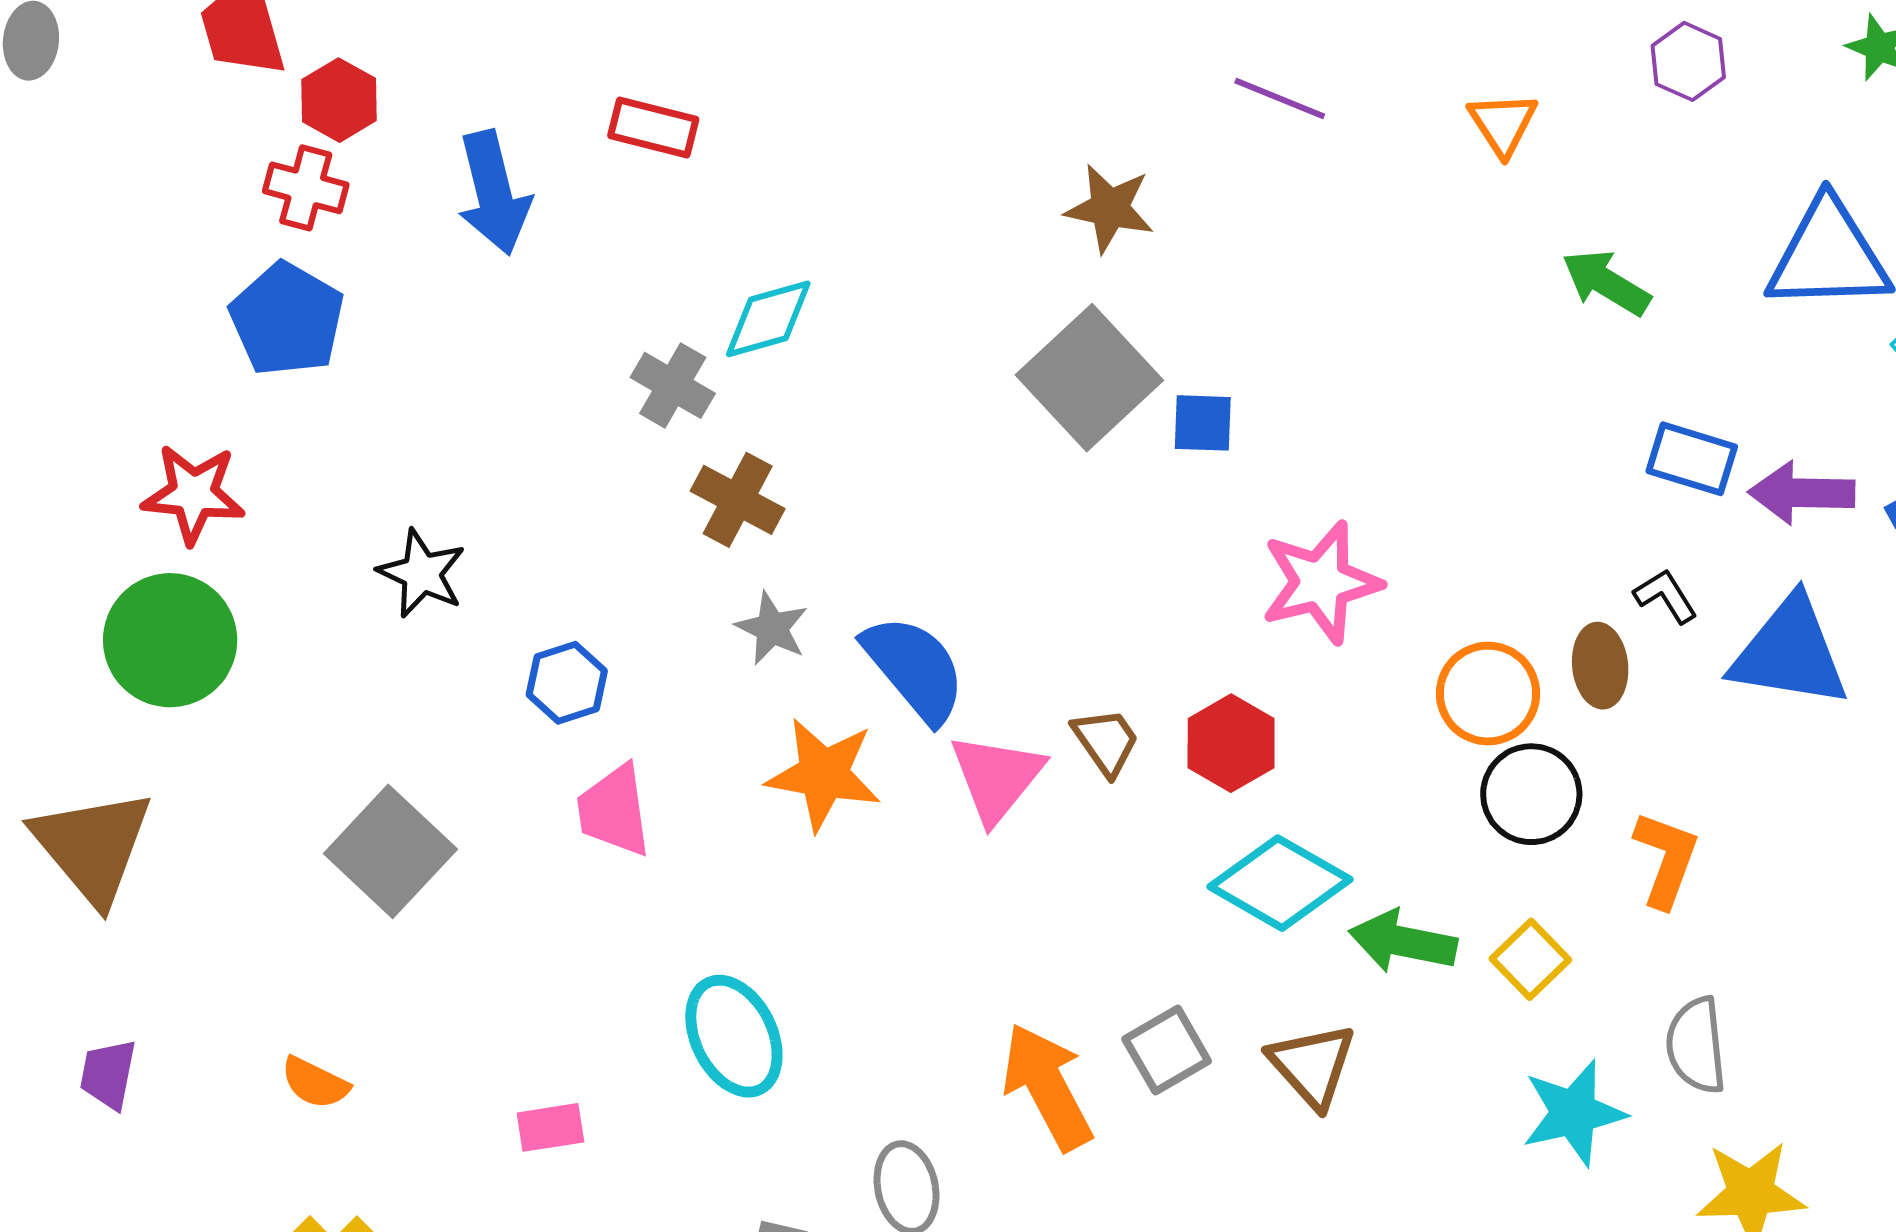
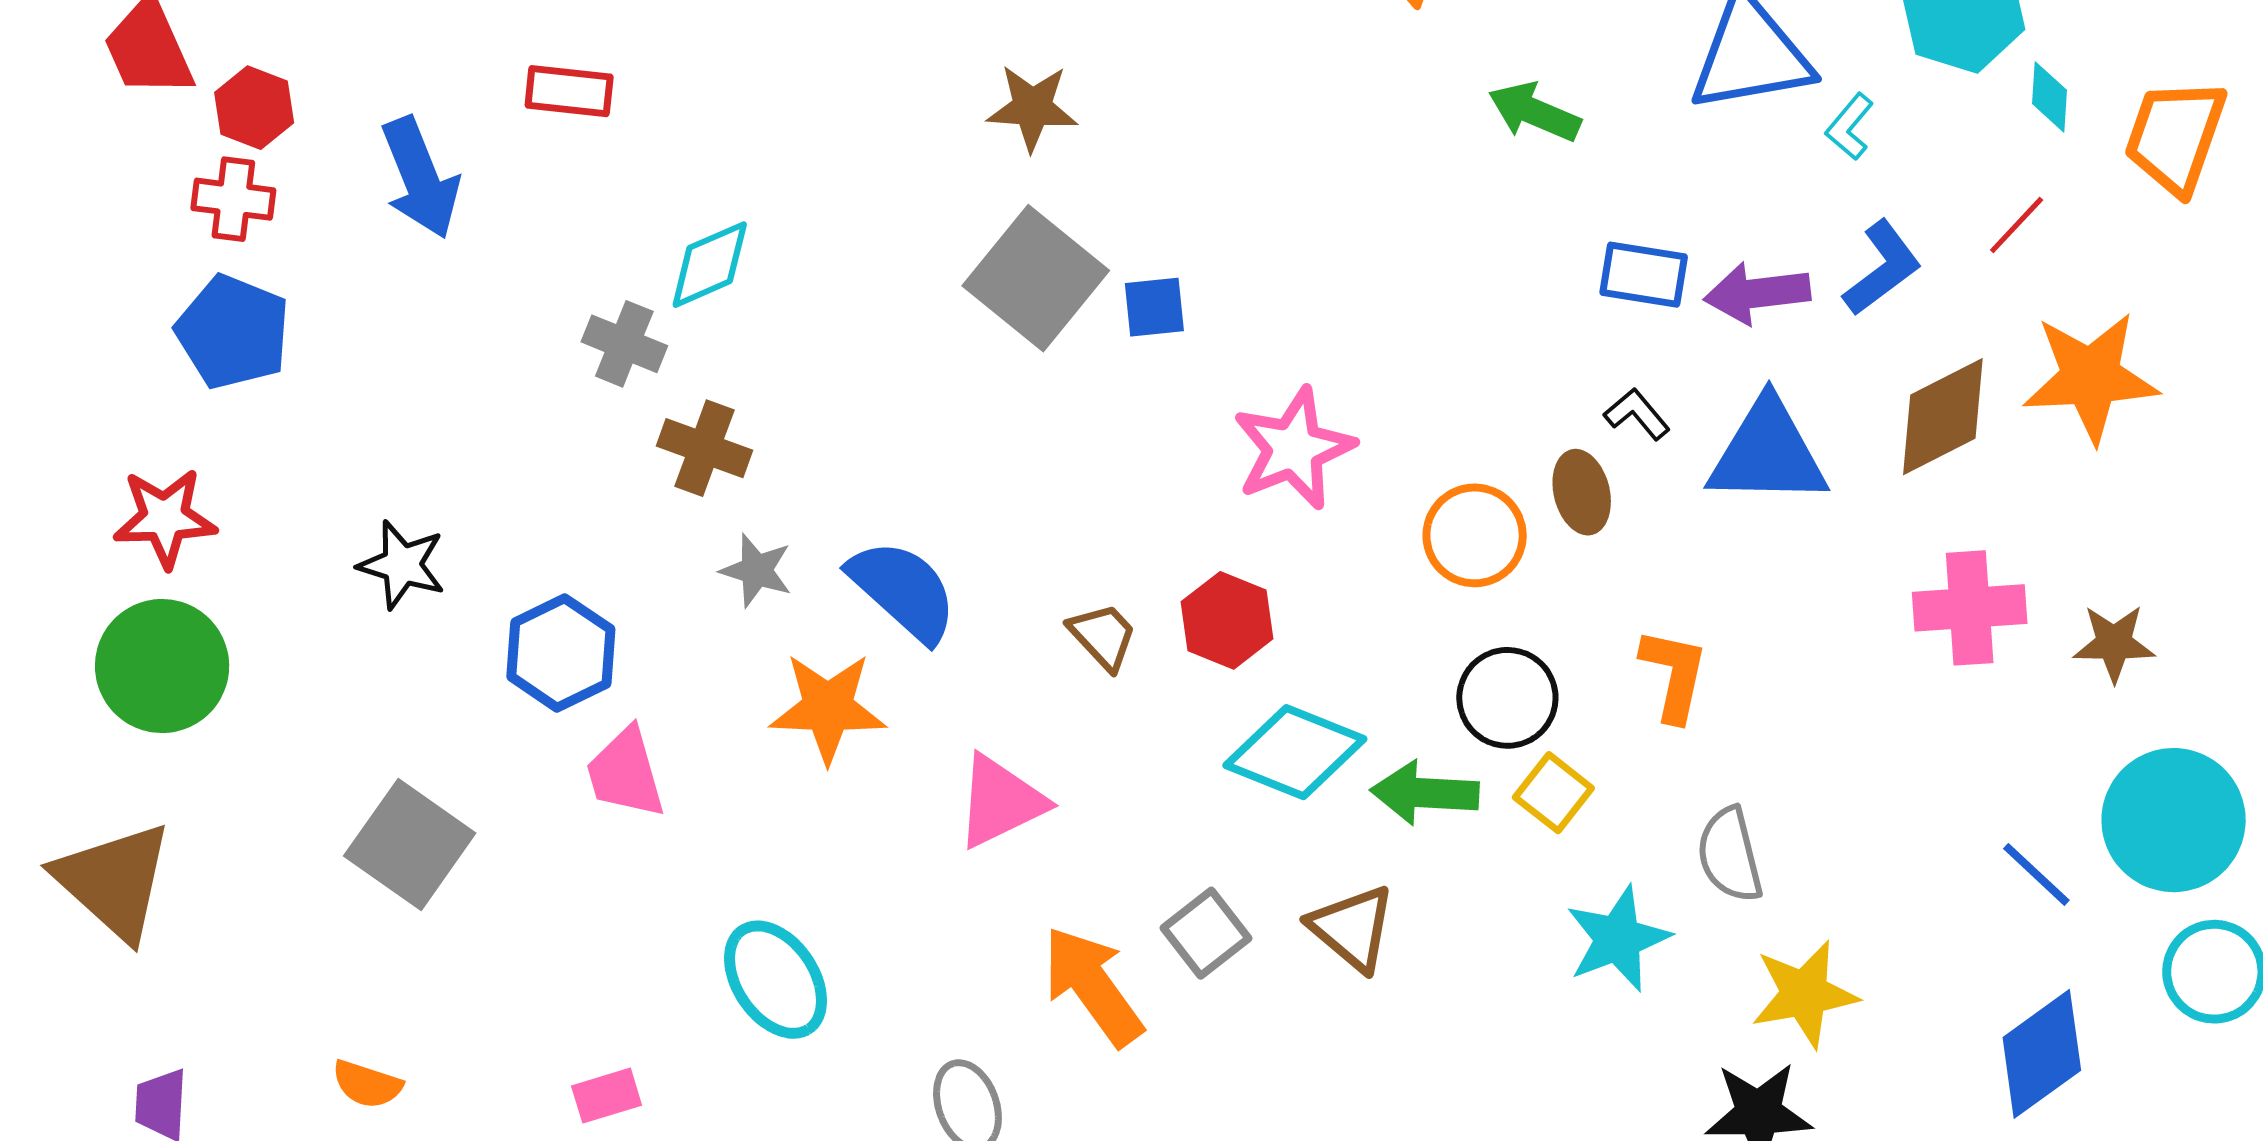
blue hexagon: (567, 683) -> (561, 653), size x1.4
pink triangle: (997, 778) -> (1000, 802), moved, turned 33
black circle: (1531, 794) -> (1507, 698), moved

